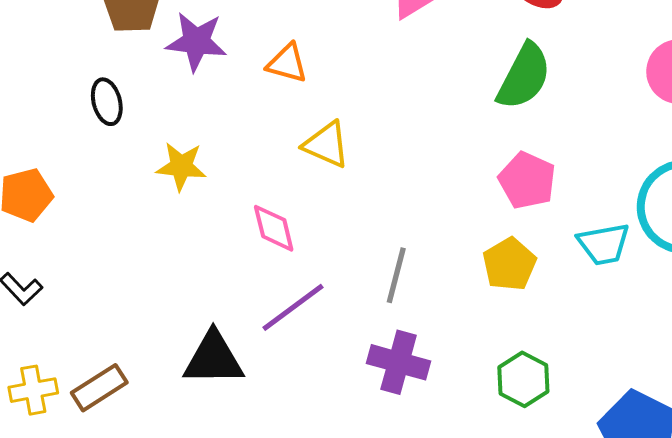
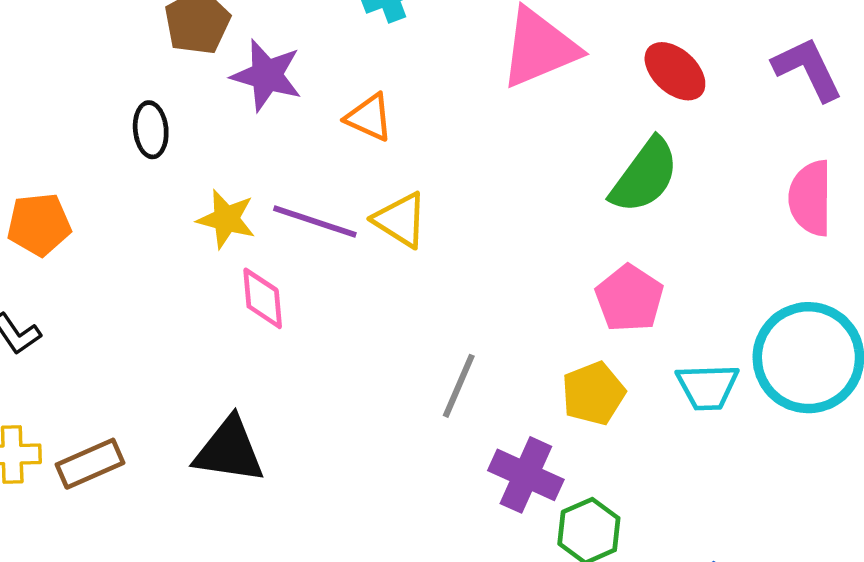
pink diamond: (274, 228) -> (263, 298), moved
purple line: (293, 307) -> (315, 222), moved, turned 46
purple cross: (399, 362) -> (526, 475), moved

